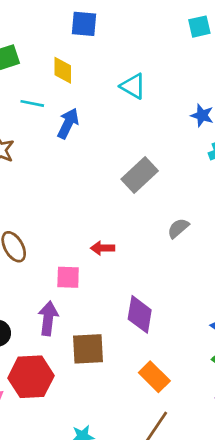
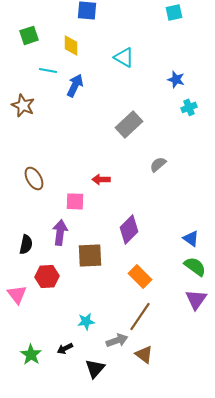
purple diamond: (140, 314) -> (129, 229), turned 36
red hexagon: (31, 377) -> (47, 276), size x0.7

